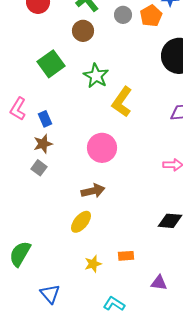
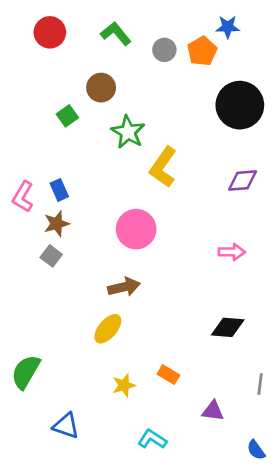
brown circle: (83, 31) -> (101, 88), moved
green square: (51, 64) -> (67, 116), size x0.6
pink L-shape: (18, 109) -> (23, 197), moved
orange rectangle: (126, 256) -> (168, 375), turned 35
blue triangle: (50, 294) -> (66, 426), turned -30

